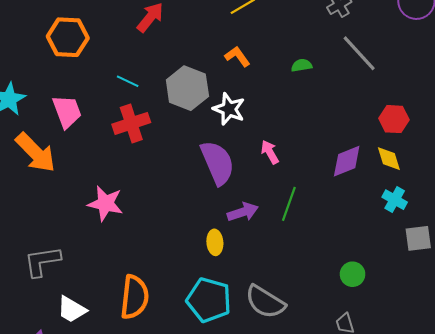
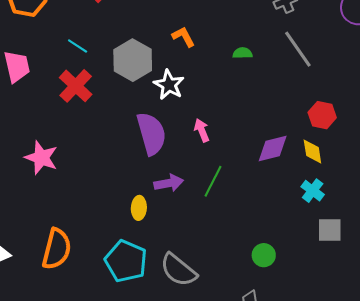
red cross: (131, 123) -> (76, 86), turned -36

